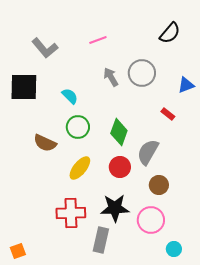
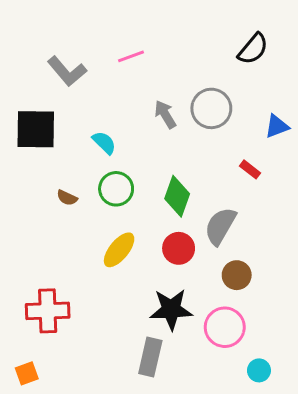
pink line: (98, 40) -> (131, 56), moved
brown semicircle: (45, 143) -> (67, 198), moved, size x0.6
red cross: (71, 213) -> (48, 311), moved

